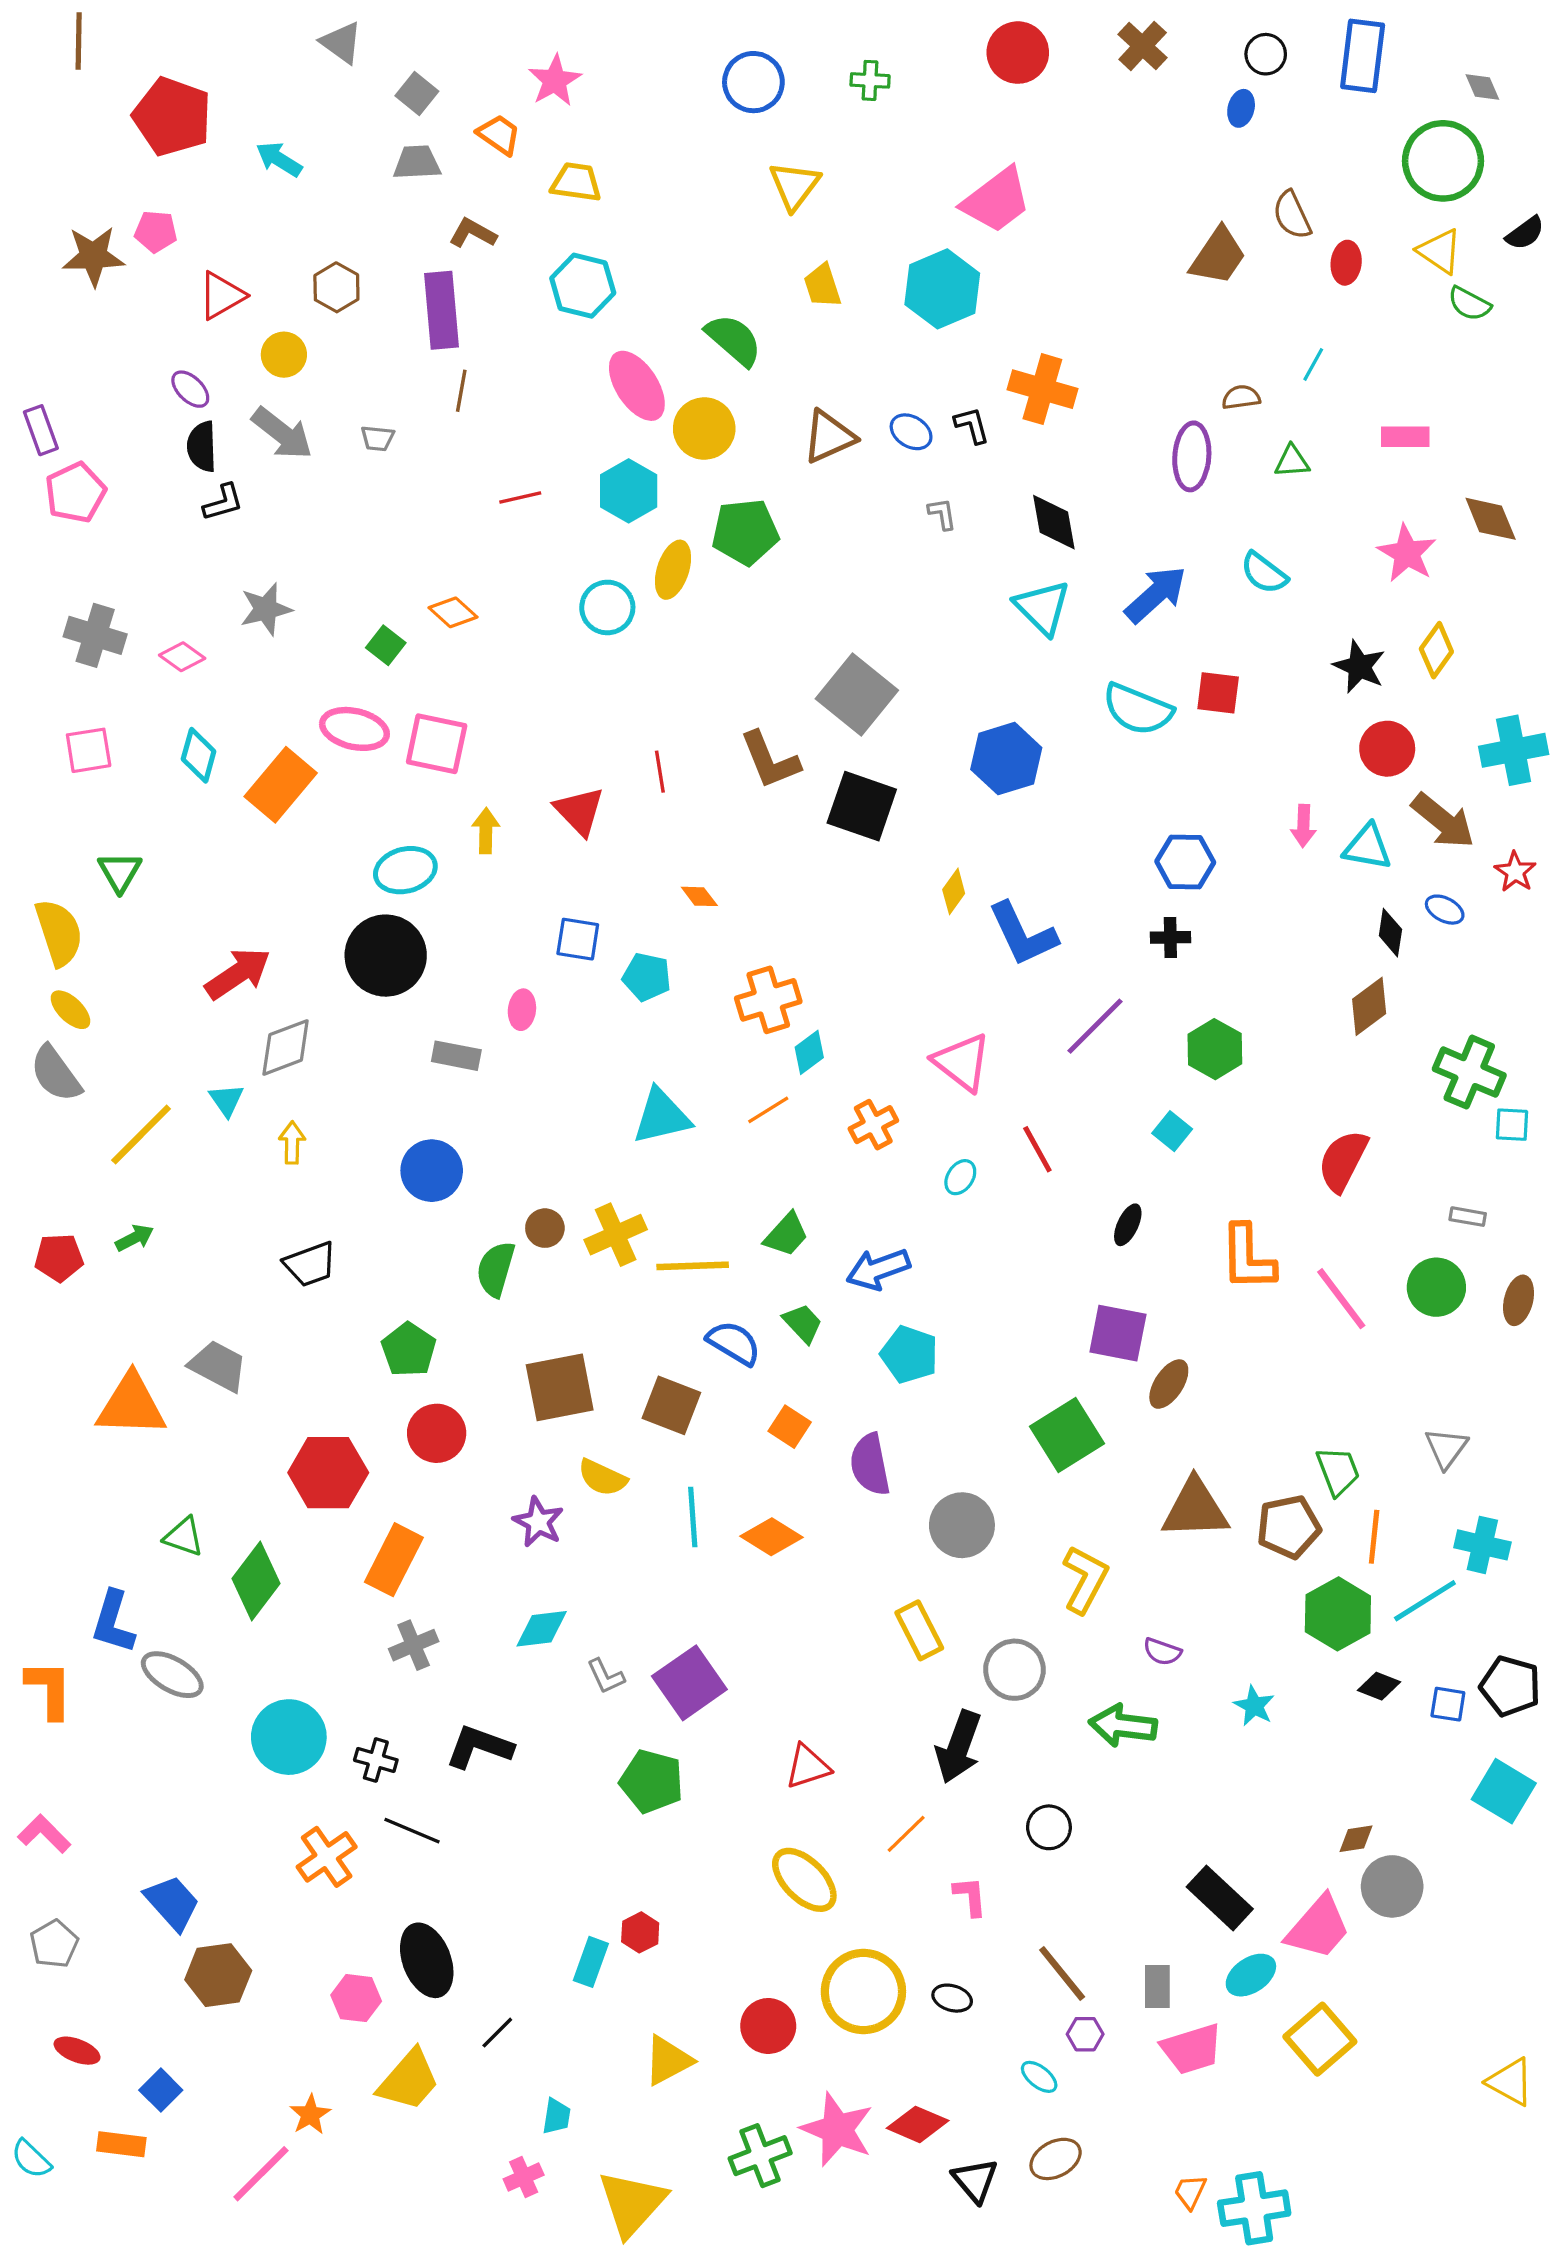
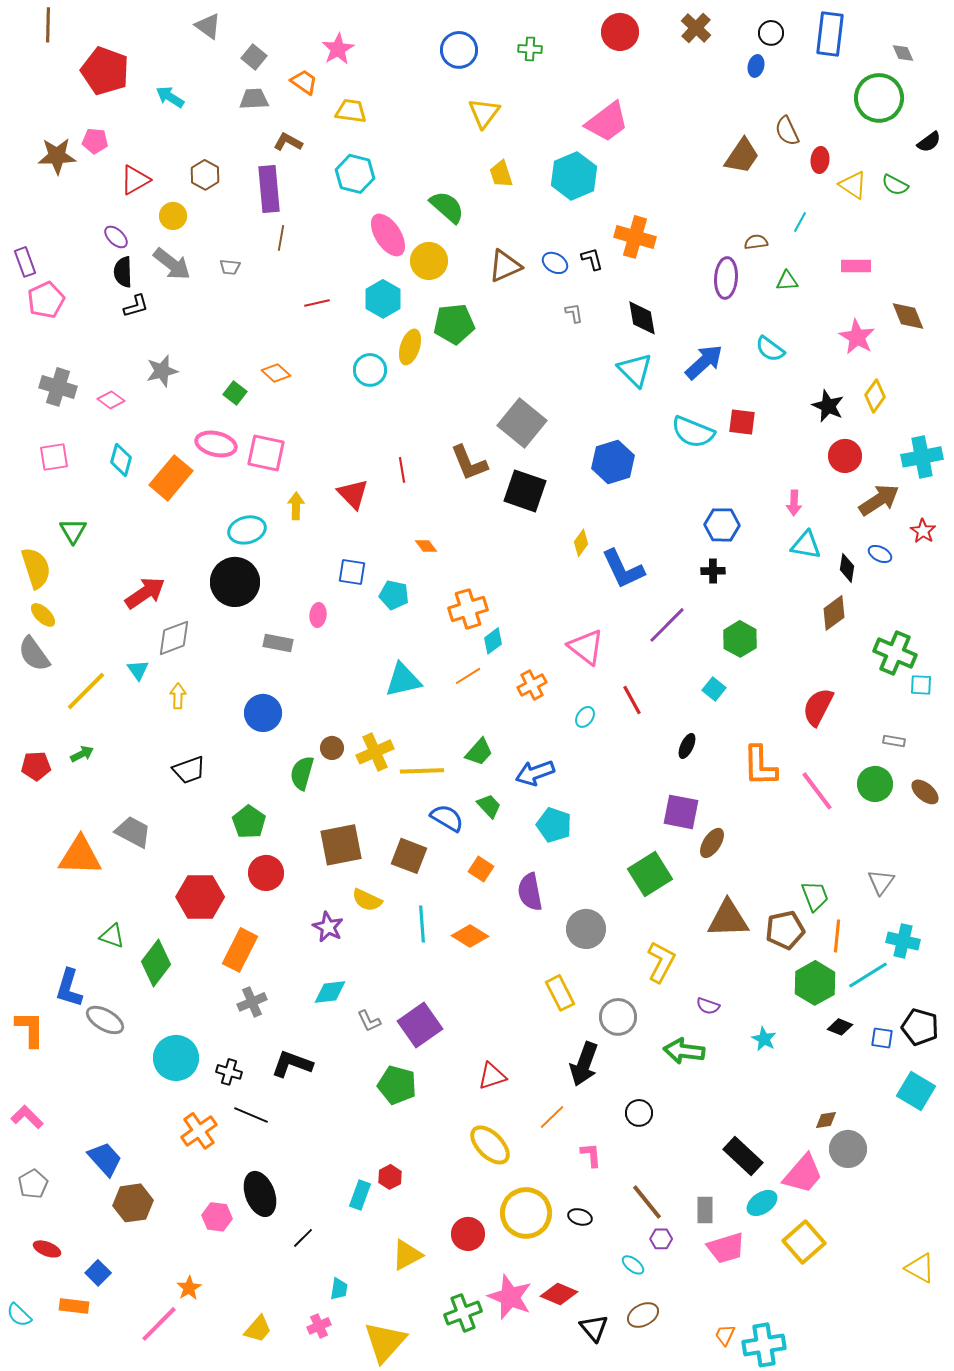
yellow triangle: (1440, 251) -> (853, 185), moved
brown arrow: (1443, 821) -> (879, 500), turned -72
cyan triangle: (1367, 847) -> (806, 545), moved
brown ellipse: (1519, 1300) -> (925, 792), turned -64
yellow trapezoid: (409, 2080) -> (258, 1329), moved, size x0.7

